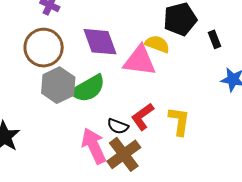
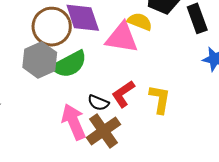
black rectangle: (215, 39) -> (197, 18), size x1.6
brown circle: (44, 48) -> (52, 27), moved

